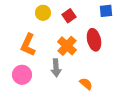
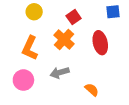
yellow circle: (43, 13) -> (34, 12), moved
orange cross: (67, 46) -> (64, 39), moved
gray arrow: (56, 68) -> (60, 73), turned 78

